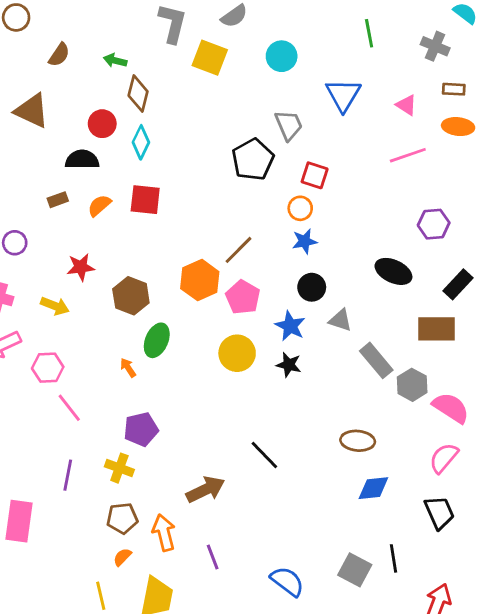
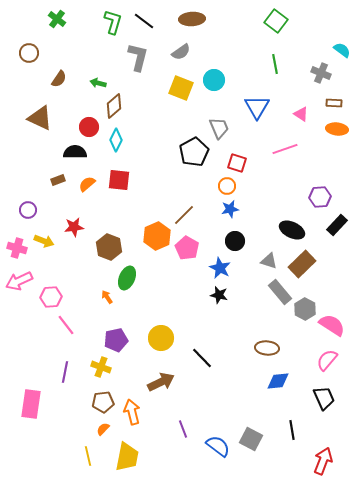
yellow square: (210, 58) -> (181, 88), moved
brown diamond: (138, 94) -> (114, 106), turned 35
pink line: (408, 155) -> (285, 149), moved
black rectangle: (458, 284) -> (337, 225), moved
yellow arrow: (55, 306) -> (44, 241), moved
gray triangle: (340, 320) -> (269, 261), moved
brown rectangle: (437, 329) -> (302, 264), moved, turned -44
yellow circle: (237, 353) -> (161, 338), moved
purple line: (213, 557) -> (183, 429), moved
gray square: (355, 570) -> (251, 439), moved

